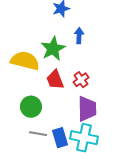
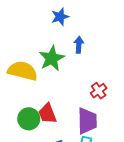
red trapezoid: (55, 80) -> (48, 114), moved
red cross: (81, 80) -> (99, 91), moved

